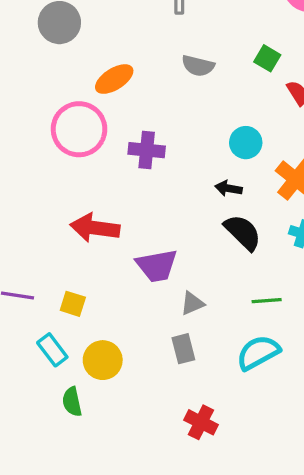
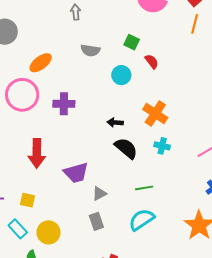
cyan circle: (246, 143) -> (121, 75), moved
red arrow: (95, 228) -> (37, 153), turned -92

